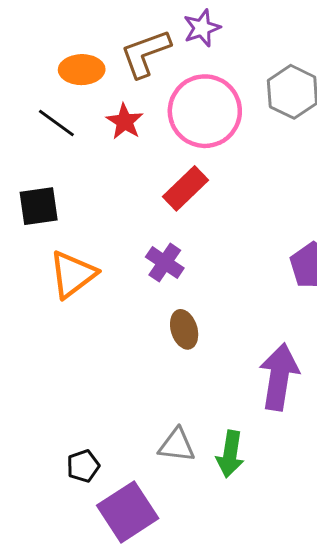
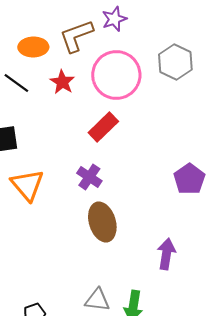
orange triangle: (73, 274) -> (27, 185), turned -33
brown ellipse: (184, 329) -> (102, 222), size x1.5
purple arrow: (279, 377) -> (166, 254), size x0.7

